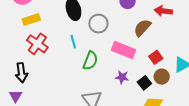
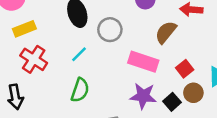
cyan line: (73, 42) -> (79, 54), turned 64
green semicircle: (90, 61) -> (80, 90), moved
purple star: (122, 77) -> (143, 96), size x1.5

